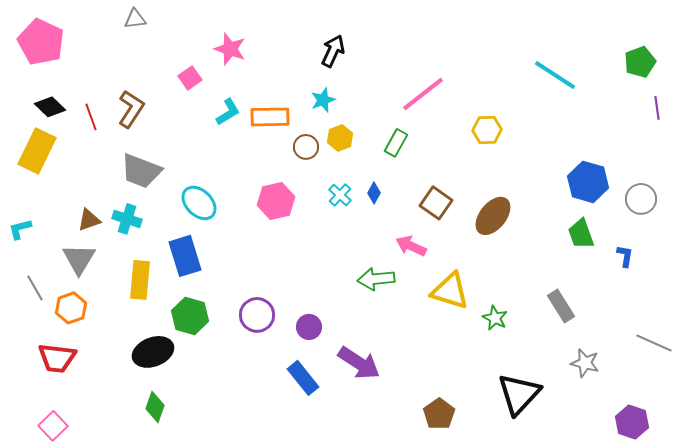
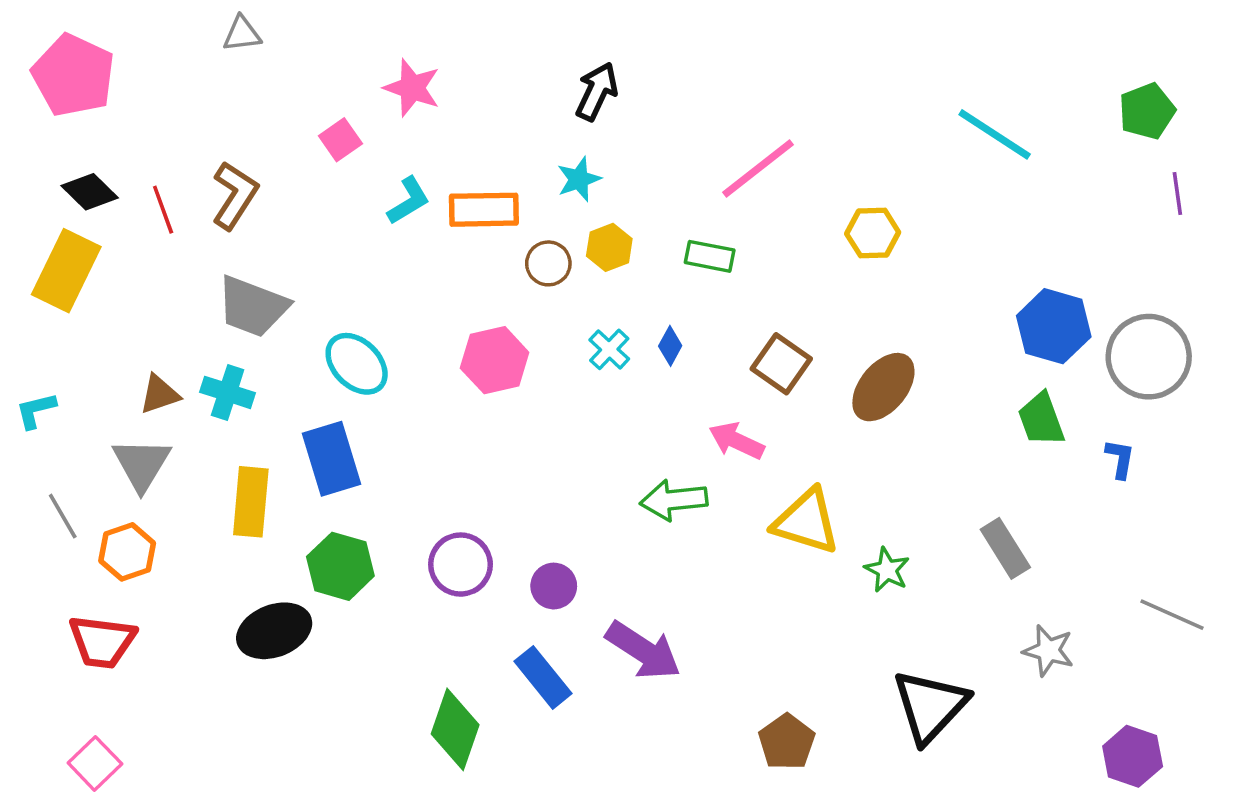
green rectangle: (396, 143) -> (710, 256), turned 72
gray circle: (641, 199) -> (1149, 357), size x1.5
green diamond: (155, 407) -> (455, 729), moved, size x1.4

